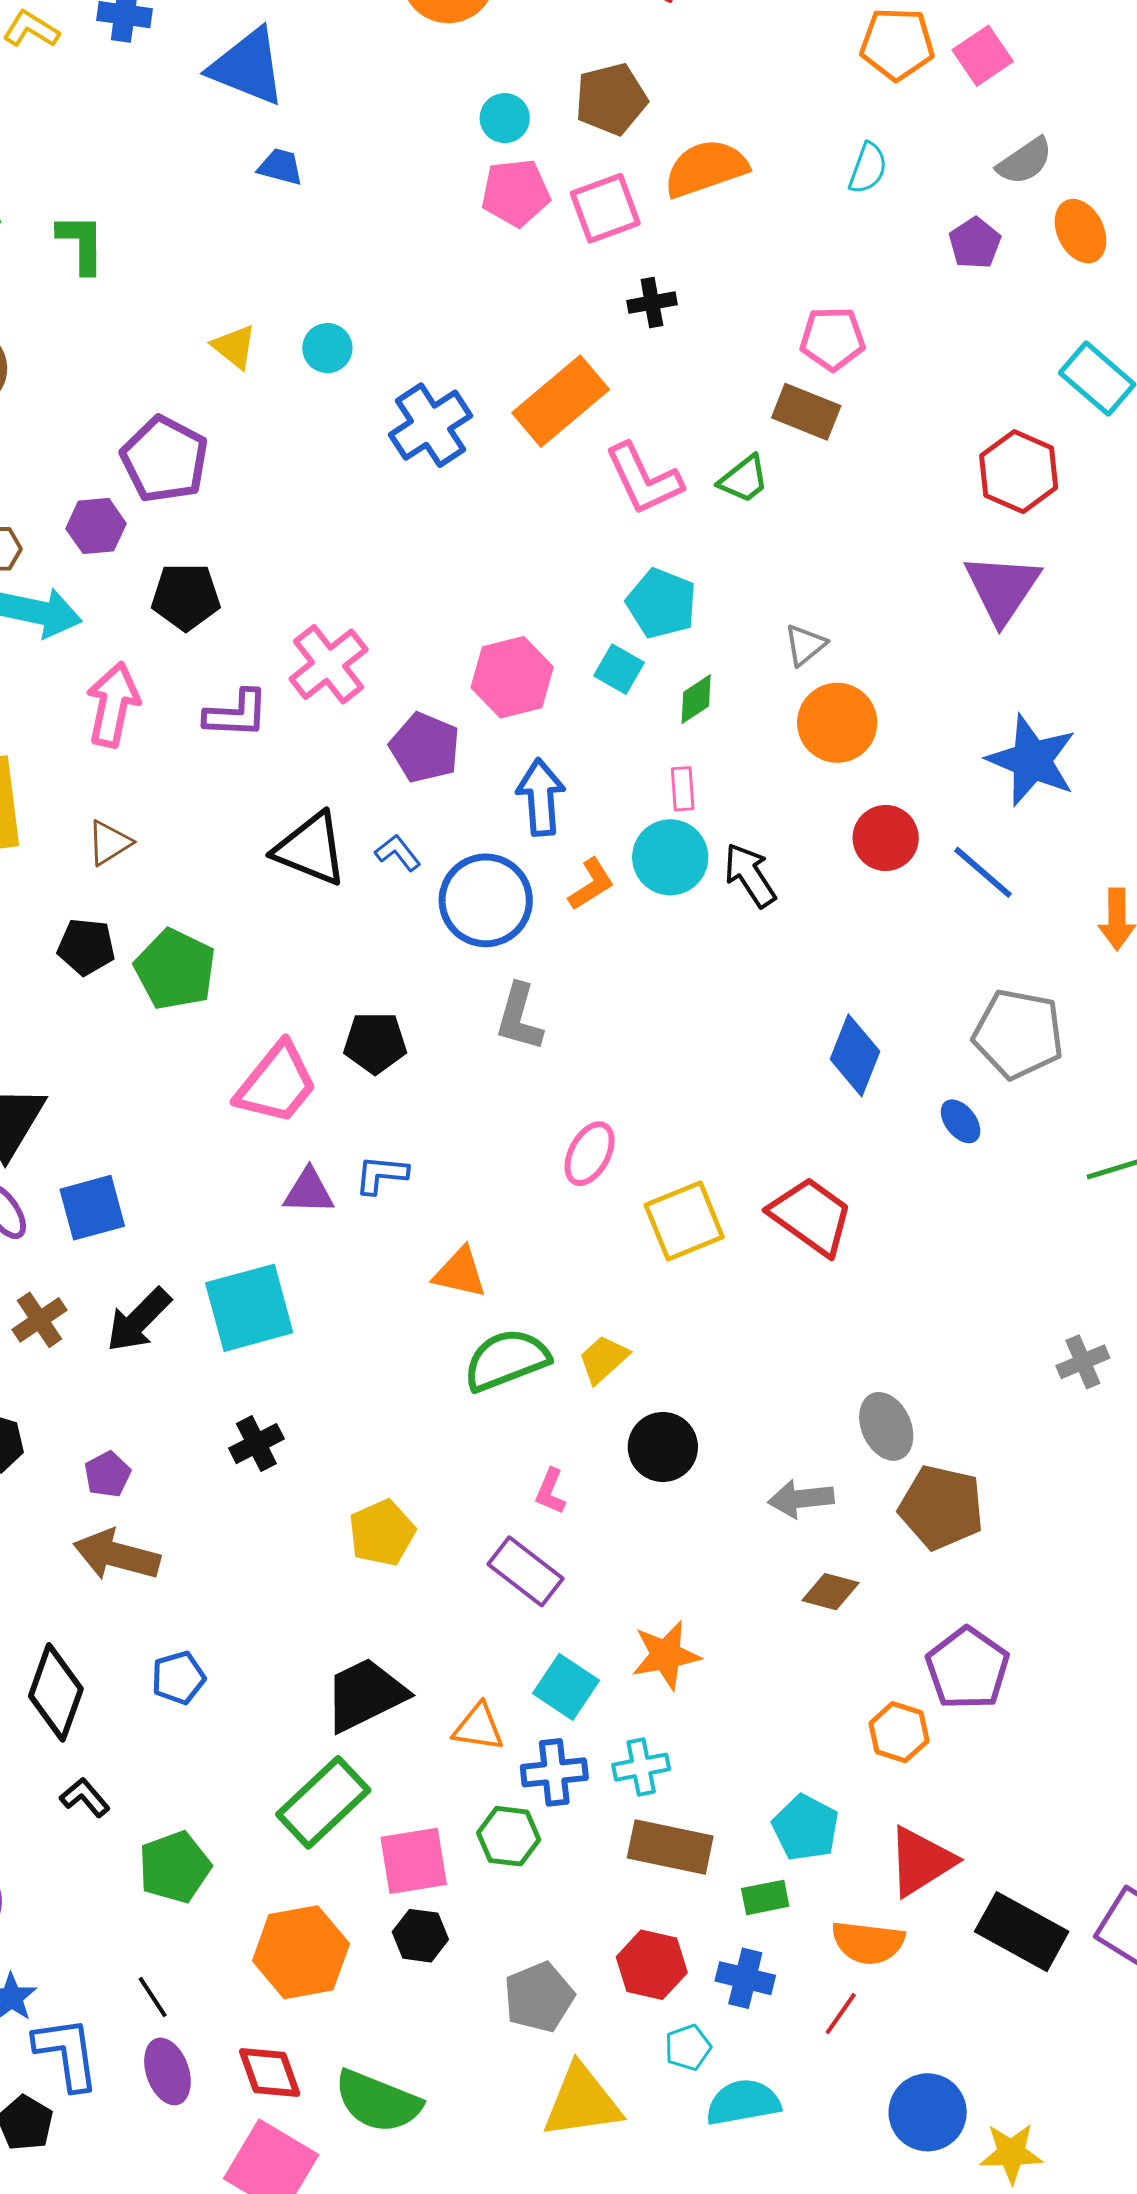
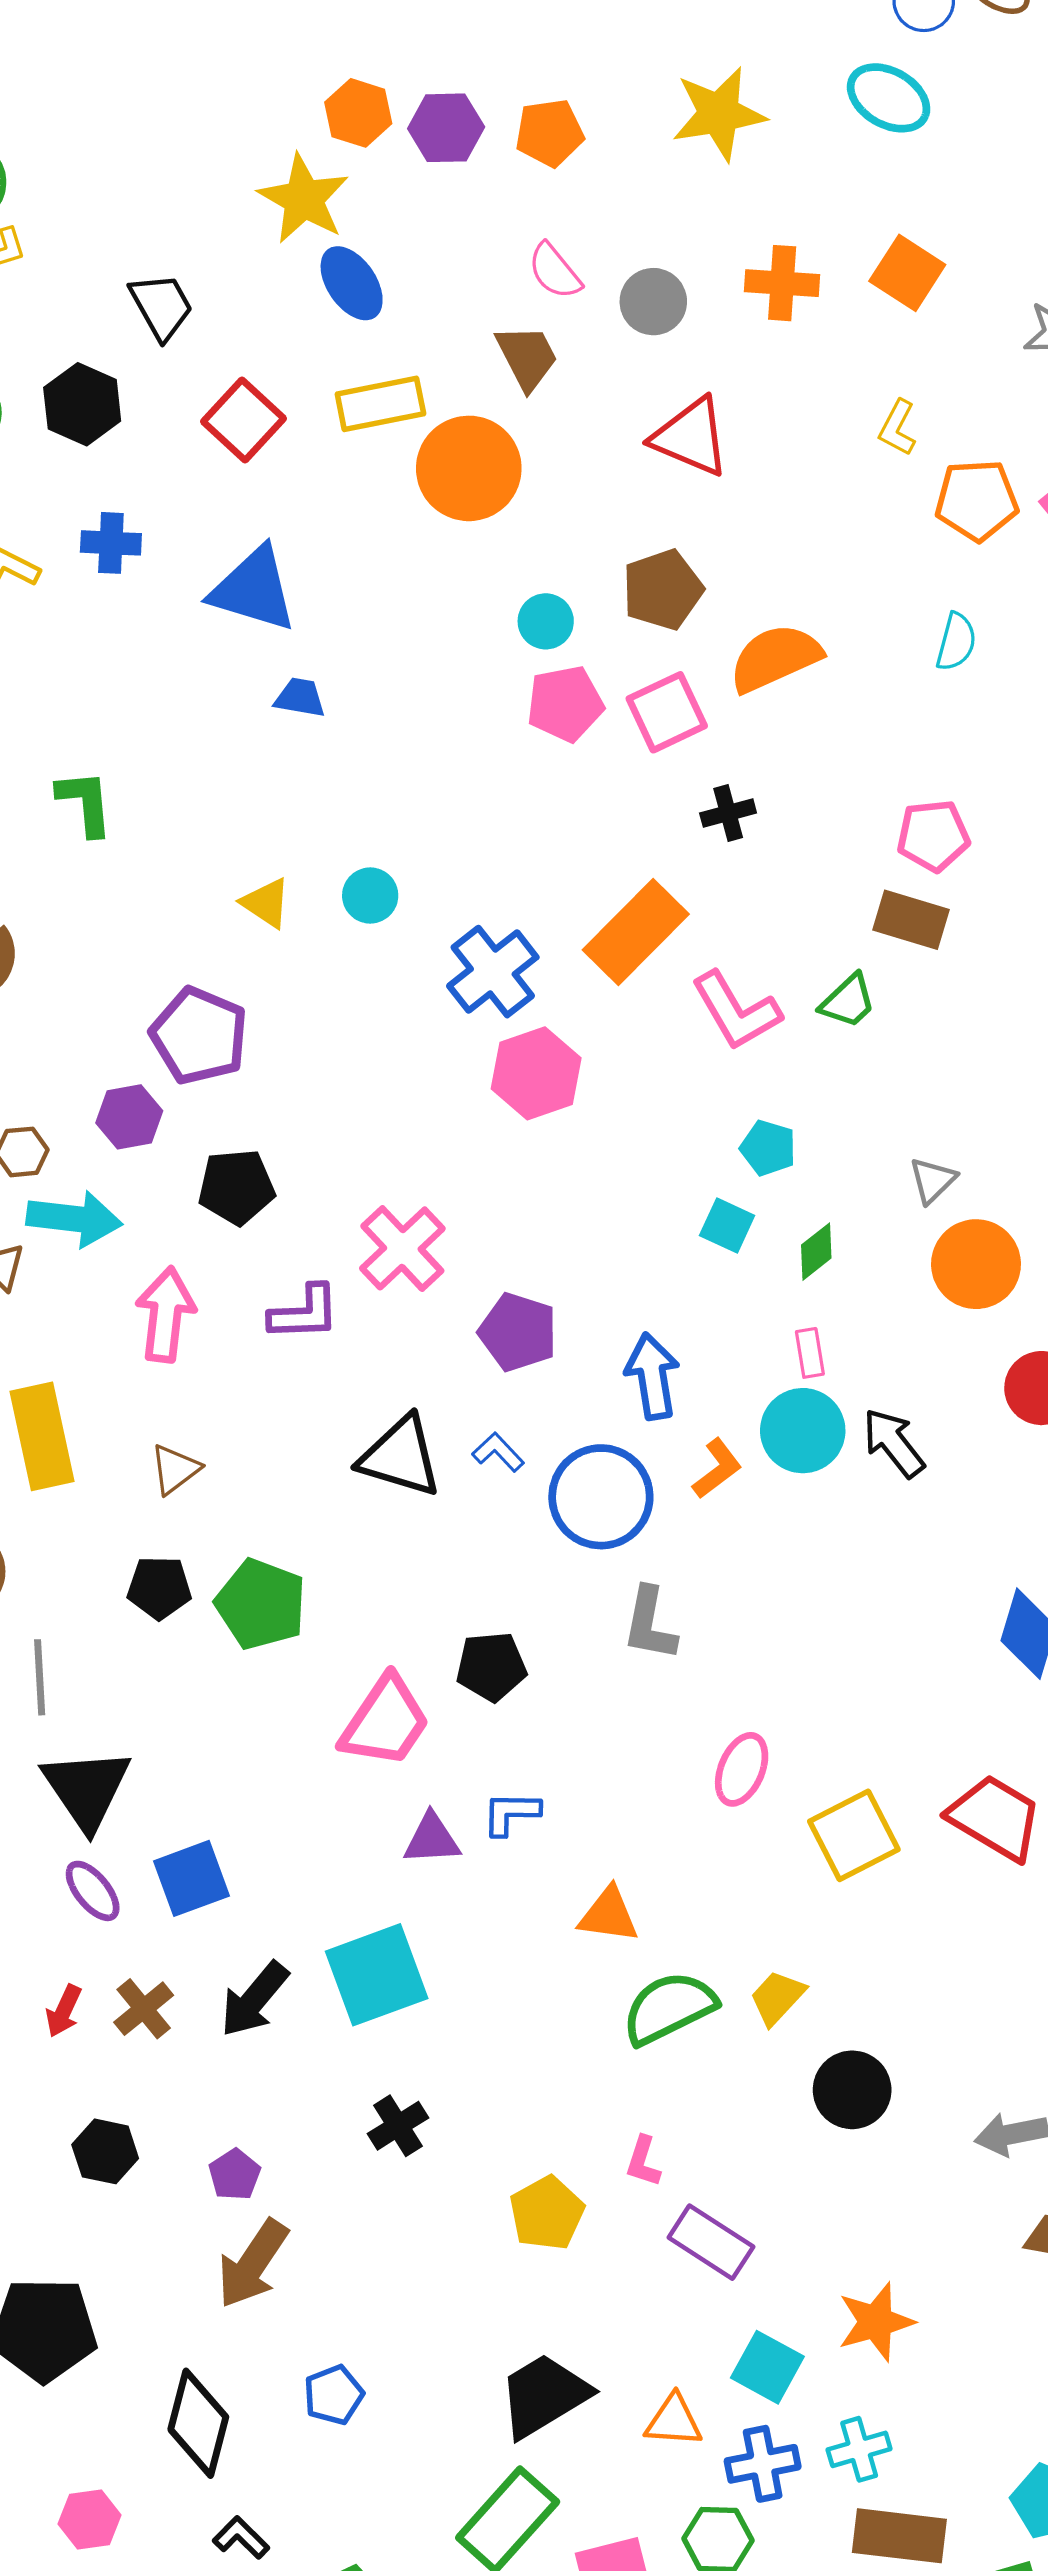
cyan pentagon: (661, 603) -> (768, 1148), size x0.7
pink hexagon: (512, 677) -> (536, 1073), moved
pink L-shape: (550, 1491) -> (643, 2161), moved
brown arrow: (117, 1555) -> (253, 2264), turned -66

